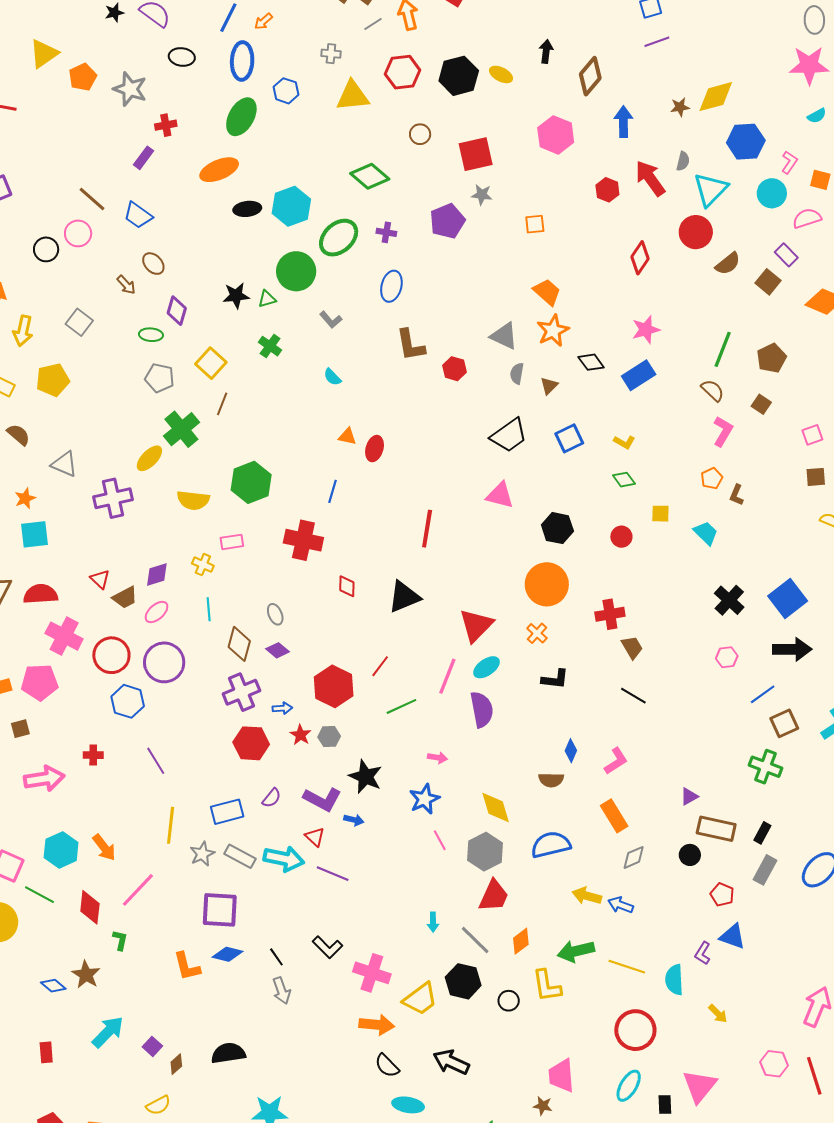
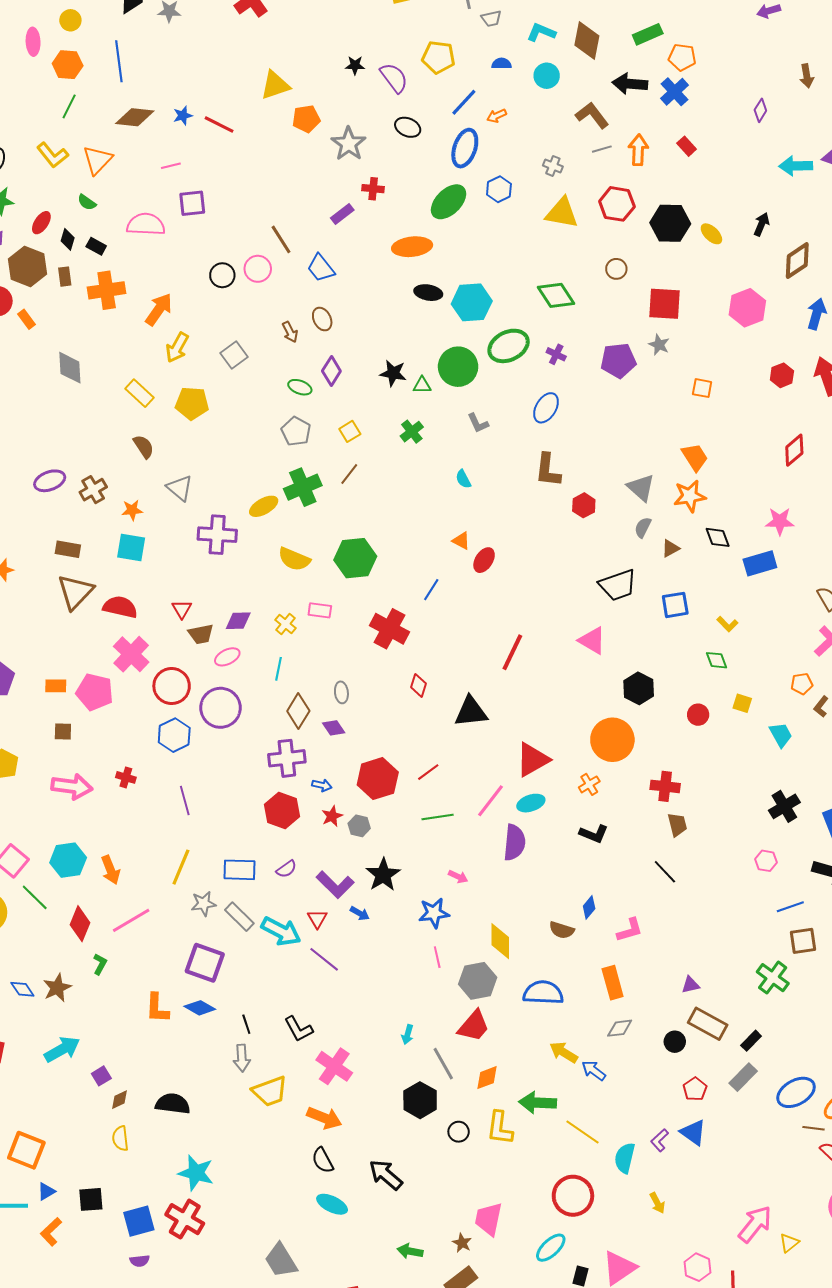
yellow square: (211, 363) -> (350, 431), size x0.7
yellow trapezoid: (420, 999) -> (270, 1091), moved
yellow semicircle: (158, 1105) -> (120, 1138), moved, turned 95

